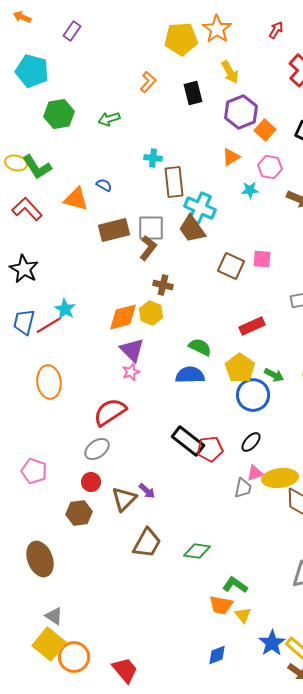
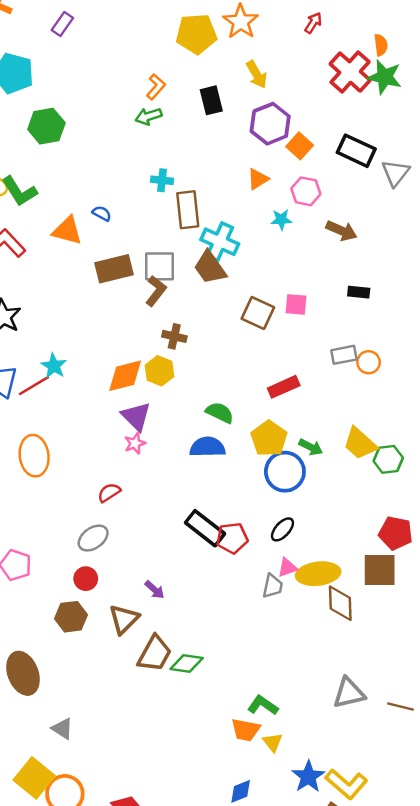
green arrow: (109, 119) -> (148, 116), moved
red semicircle: (110, 412) -> (109, 493), size x0.6
brown triangle: (124, 499) -> (124, 619), moved
green diamond: (197, 551) -> (187, 663), moved
gray triangle: (54, 616) -> (62, 729), moved

